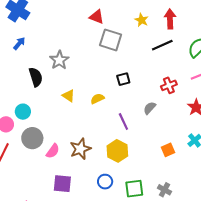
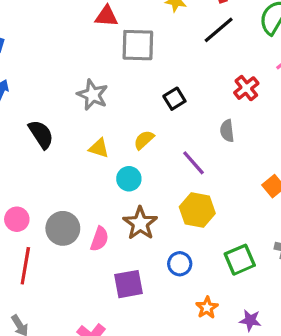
gray star: (59, 60) -> (93, 95), moved
gray semicircle: (150, 108) -> (227, 131), turned -32
cyan circle: (23, 112) -> (129, 179), moved
blue circle: (105, 182) -> (180, 264), moved

